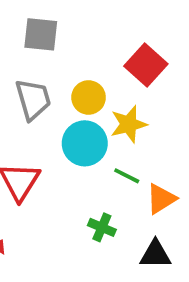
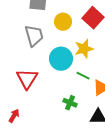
yellow circle: (89, 97) -> (63, 22), moved

